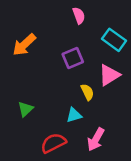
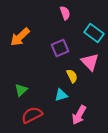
pink triangle: (109, 75) -> (90, 62), turned -42
red semicircle: (53, 143) -> (32, 115), moved

